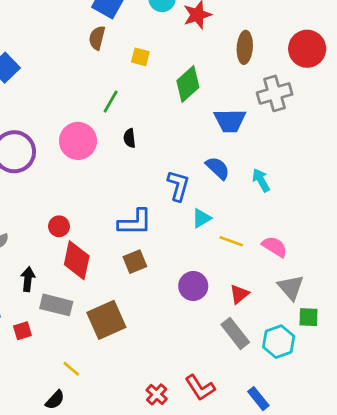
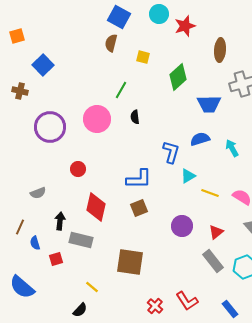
blue semicircle: (218, 168) -> (200, 139), turned -60
red circle: (59, 226) -> (78, 169), moved
brown square: (106, 320) -> (130, 262), moved, turned 32

